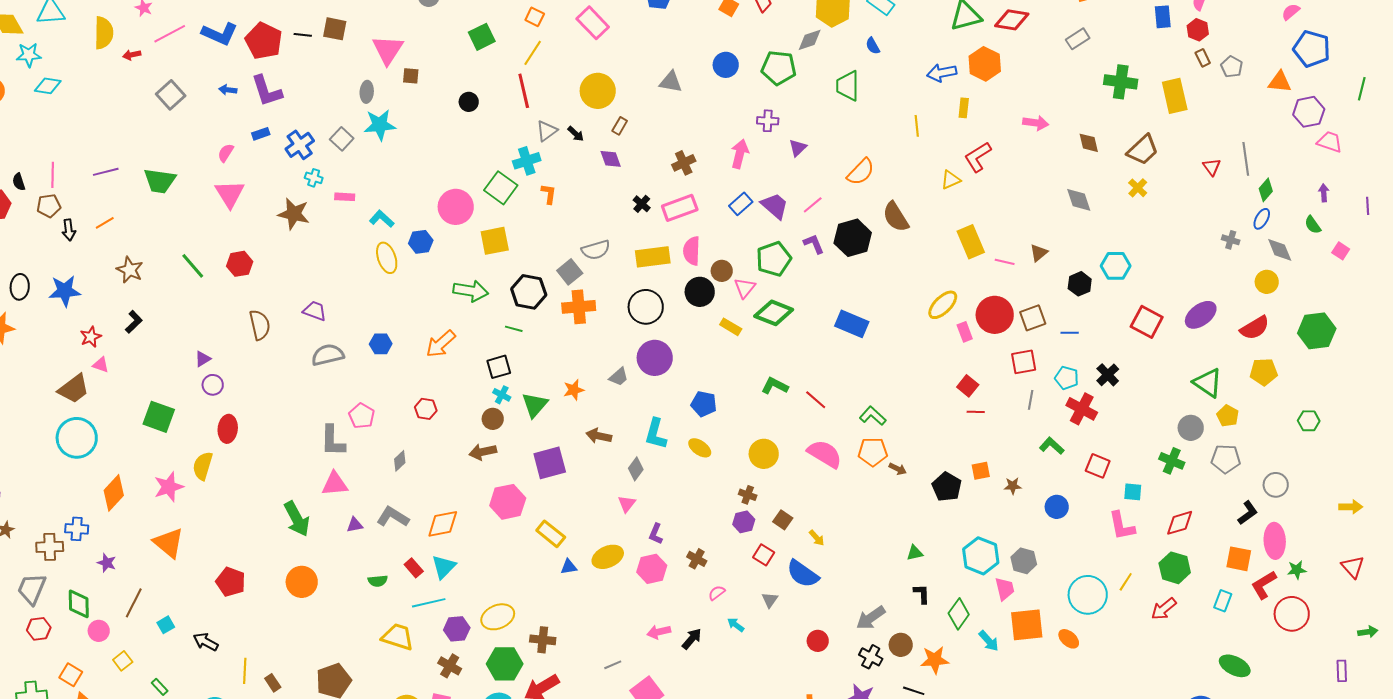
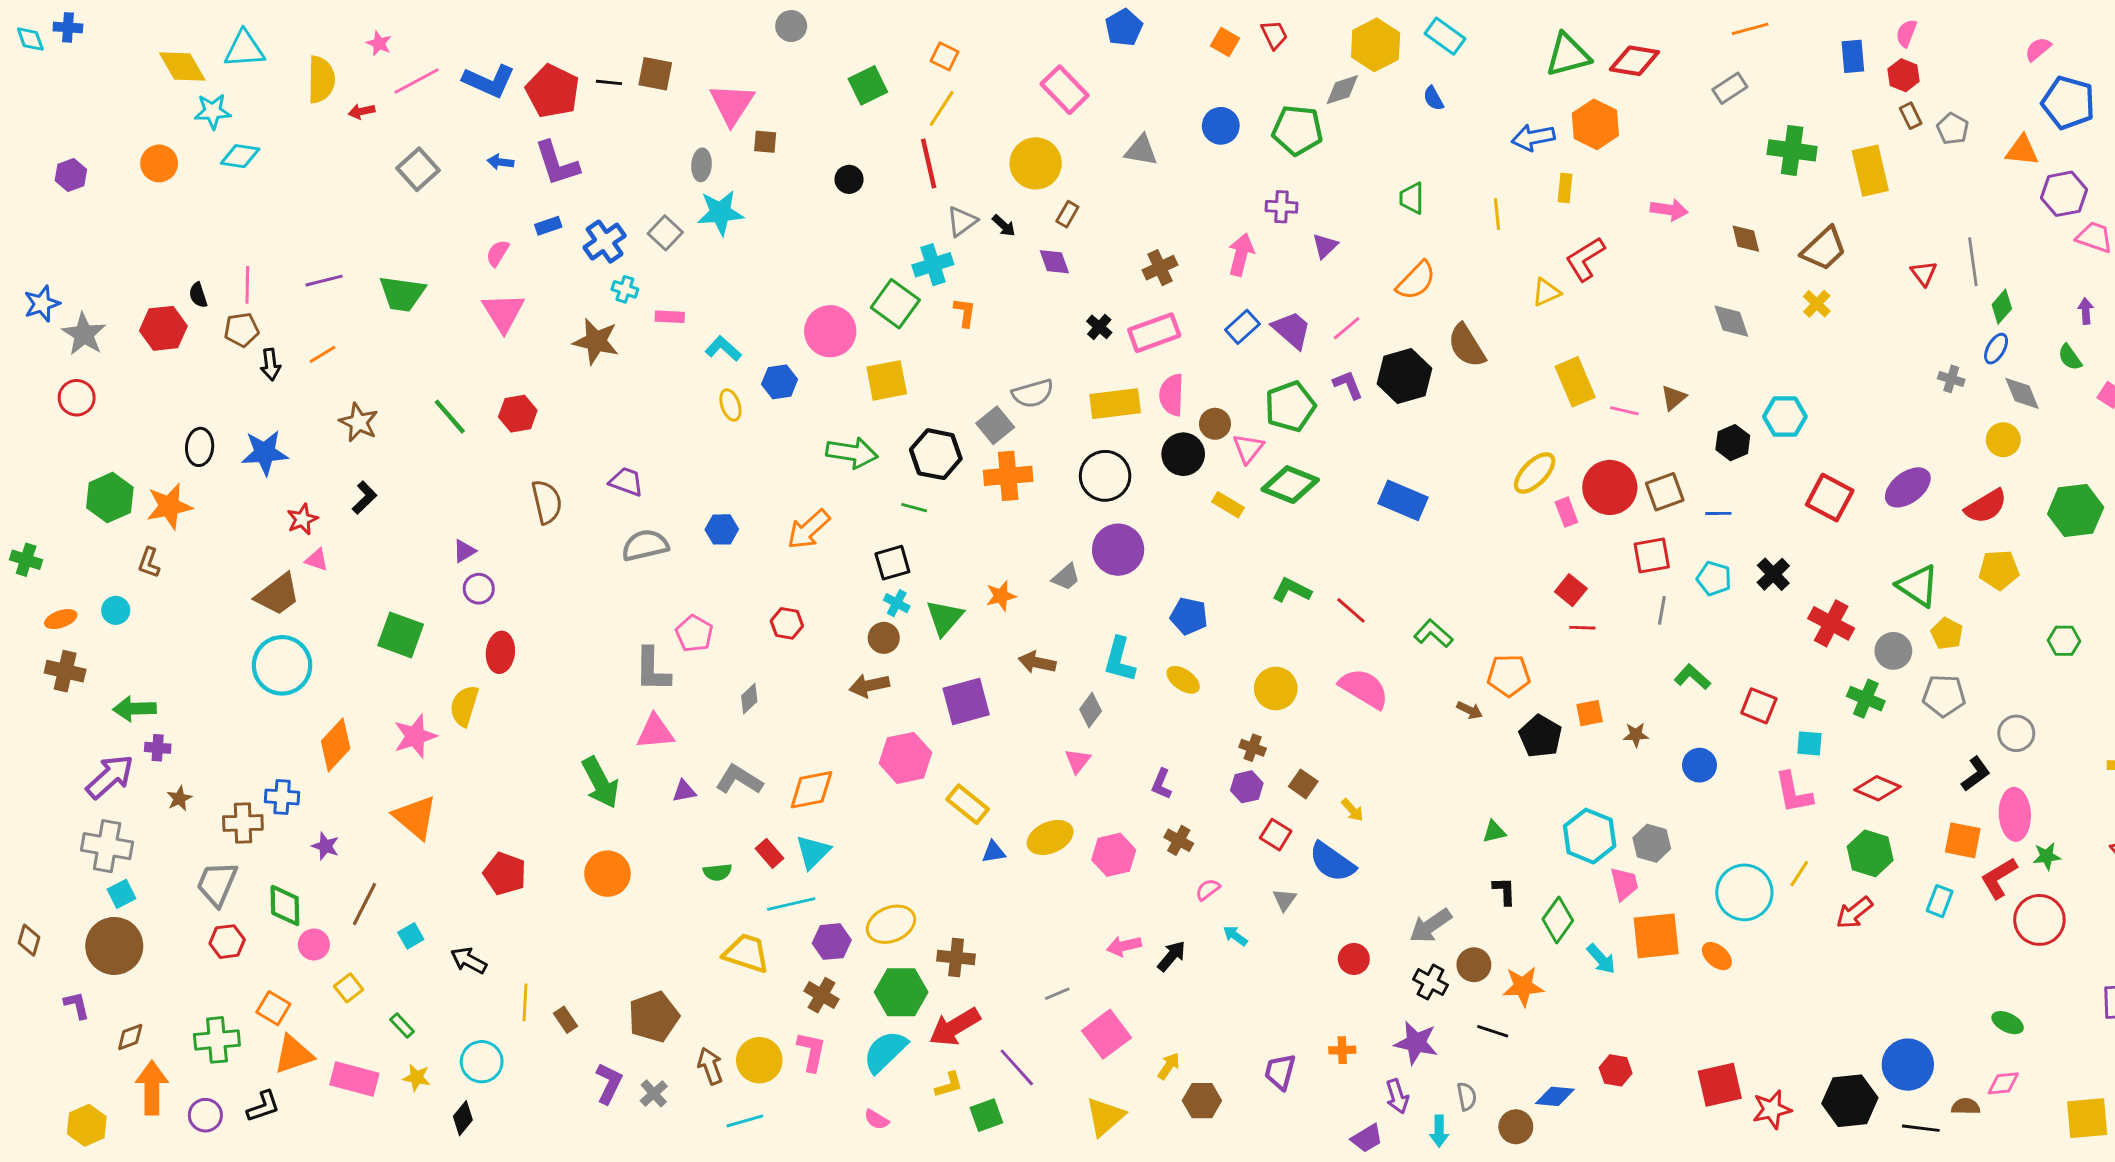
pink rectangle: (593, 23) -> (1065, 90), moved
green trapezoid: (848, 86) -> (1412, 198), moved, size x0.7
yellow ellipse: (387, 258) -> (730, 405), size x0.7
red cross: (1082, 409) -> (1831, 623), moved
orange pentagon: (873, 452) -> (1509, 675), moved
red diamond: (1180, 523) -> (1877, 788), turned 40
purple L-shape: (656, 534) -> (1161, 784), moved
green ellipse: (1235, 666) -> (2008, 1023), moved, size x0.7

